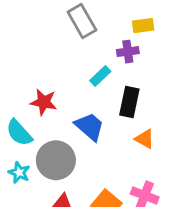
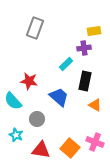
gray rectangle: (82, 21) -> (35, 28), moved, turned 50
gray circle: (56, 160) -> (37, 119), size x0.6
cyan star: (19, 173) -> (16, 135), moved

